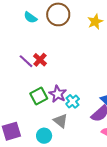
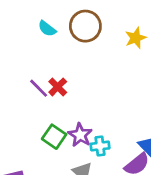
green square: (39, 96) -> (54, 137), turned -30
cyan cross: (73, 101) -> (100, 146), turned 32

